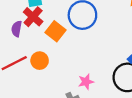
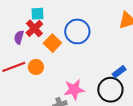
pink star: (86, 82) -> (74, 90), size x1.5

